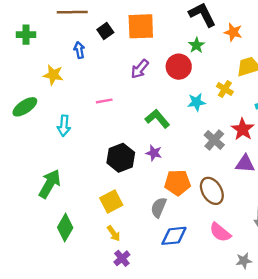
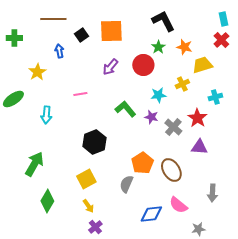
orange star: (233, 32) -> (184, 47), moved
yellow star: (53, 75) -> (37, 72), turned 30
yellow cross: (225, 89) -> (182, 84), turned 32
purple star: (154, 153) -> (151, 117), moved
orange pentagon: (178, 183) -> (142, 163), turned -30
blue diamond: (174, 236) -> (151, 214), moved

